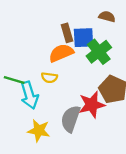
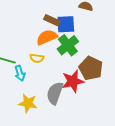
brown rectangle: (67, 33) -> (52, 20), turned -49
green cross: (99, 52) -> (68, 45), moved
cyan arrow: (29, 95) -> (20, 73), size x0.7

